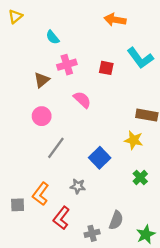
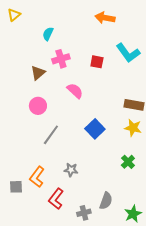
cyan semicircle: (53, 37) -> (48, 34), turned 64
yellow star: (134, 140) -> (133, 128), moved
blue square: (100, 158) -> (95, 129), moved

